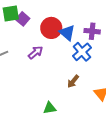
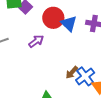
blue cross: (82, 52) -> (85, 76), moved

